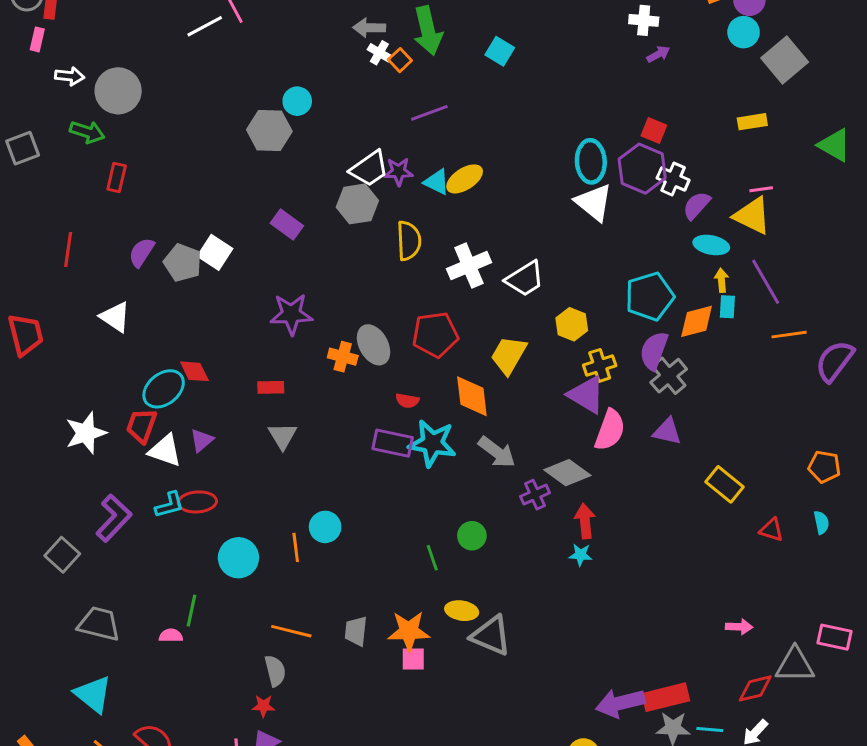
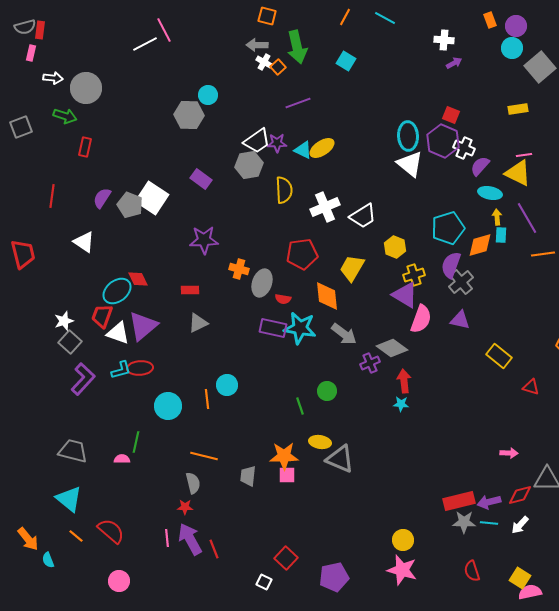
white square: (215, 252) -> (152, 198), size x1.4
gray ellipse: (374, 345) -> (262, 283), moved, turned 48
white star: (86, 433) -> (64, 321), size x0.7
gray triangle: (283, 436) -> (198, 323), turned 35
purple triangle: (202, 440) -> (143, 326), size x1.8
gray square: (62, 555) -> (70, 342), moved
gray trapezoid: (356, 631) -> (248, 476), moved
purple arrow: (620, 703) -> (489, 502), moved, size x0.7

